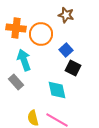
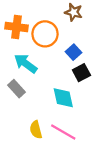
cyan arrow: (24, 60) -> (26, 64), turned -35
black square: (73, 68) -> (81, 73), turned 35

